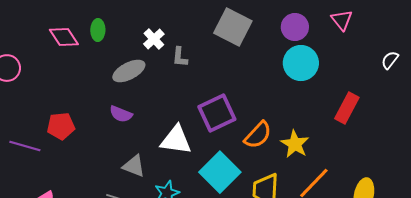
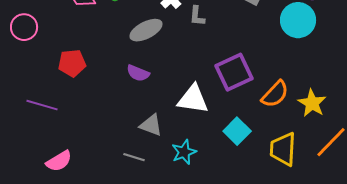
cyan circle: (301, 63) -> (298, 20), moved
red pentagon: (61, 126) -> (72, 63), moved
cyan square: (220, 172) -> (237, 131), size x0.7

